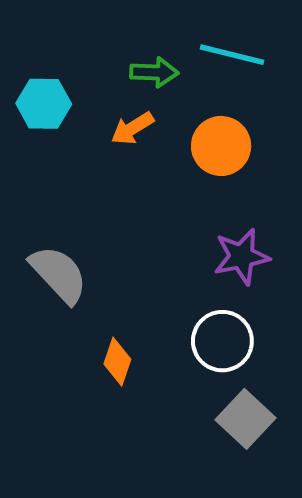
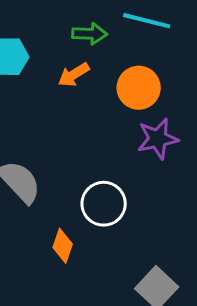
purple star: (242, 257) -> (158, 139), moved
white circle: (222, 341) -> (104, 204), moved

